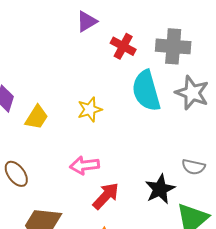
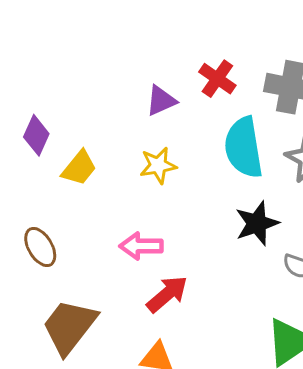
purple triangle: (87, 21) -> (161, 101), moved
black star: (160, 189) -> (257, 223), moved

